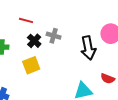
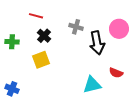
gray cross: (54, 36) -> (76, 27), moved

